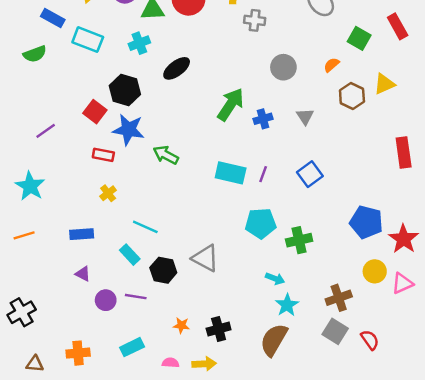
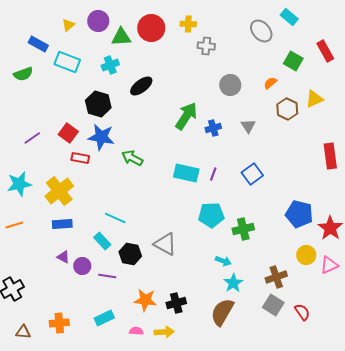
red square: (95, 112) -> (68, 133), moved
cyan star: (30, 186) -> (19, 184), turned 30
yellow cross: (108, 193) -> (59, 191), moved, size x2.0
purple circle: (106, 300) -> (82, 266), moved
orange star: (181, 325) -> (145, 300), size x1.6

